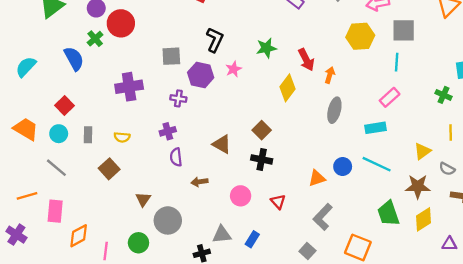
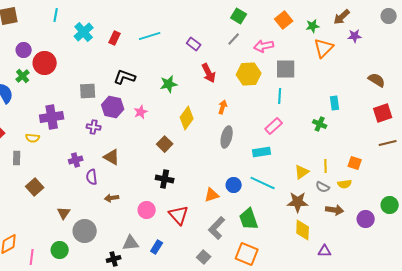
black L-shape: (215, 40) -> (125, 77), turned -95
red arrow: (306, 60) -> (209, 73), moved
pink star: (234, 69) -> (141, 112), moved
brown square: (262, 130) -> (165, 144), moved
purple cross: (168, 131) -> (76, 160), moved
yellow line: (451, 132) -> (326, 166), moved
yellow semicircle: (122, 137) -> (33, 138), moved
brown triangle: (222, 144) -> (112, 157), moved
red triangle: (278, 202) -> (179, 215), size x1.5
green trapezoid: (388, 213) -> (249, 219), moved
yellow diamond: (424, 219) -> (303, 230), turned -55

